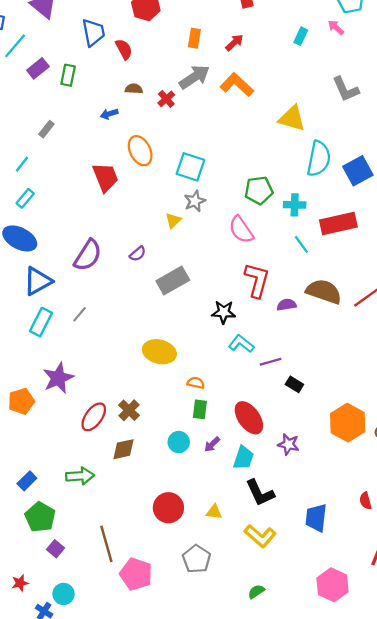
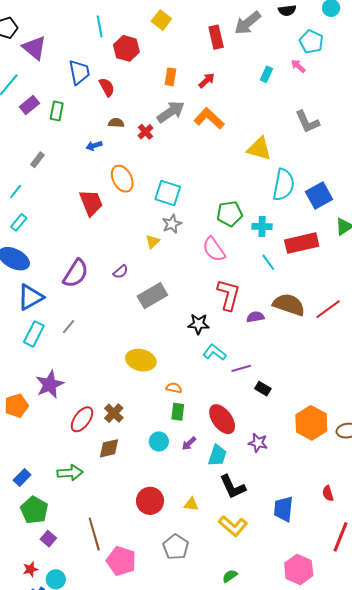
red star: (20, 583) -> (30, 569), moved

